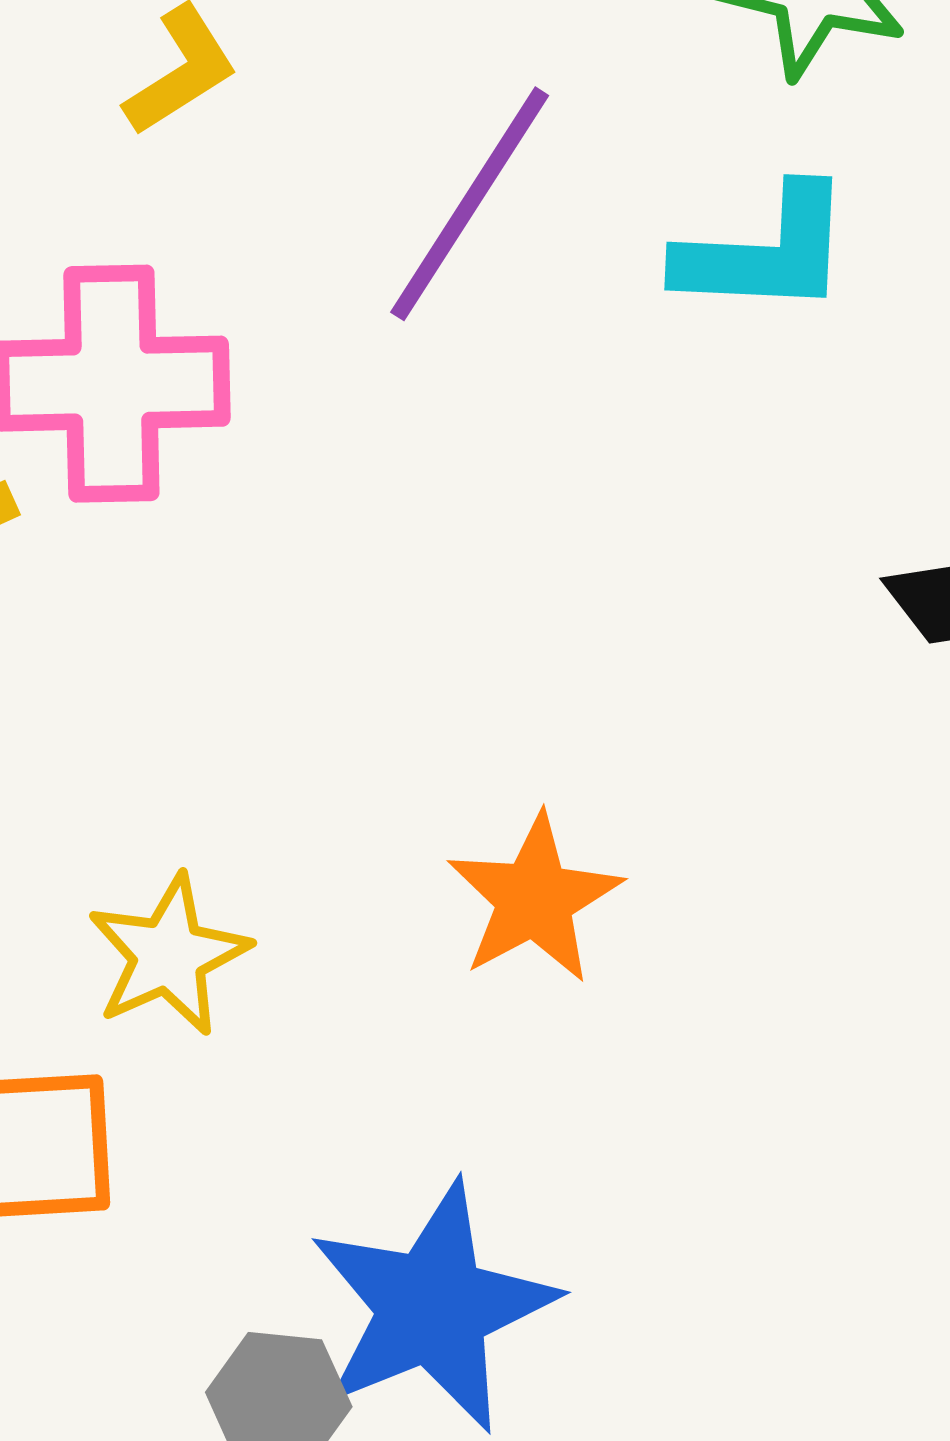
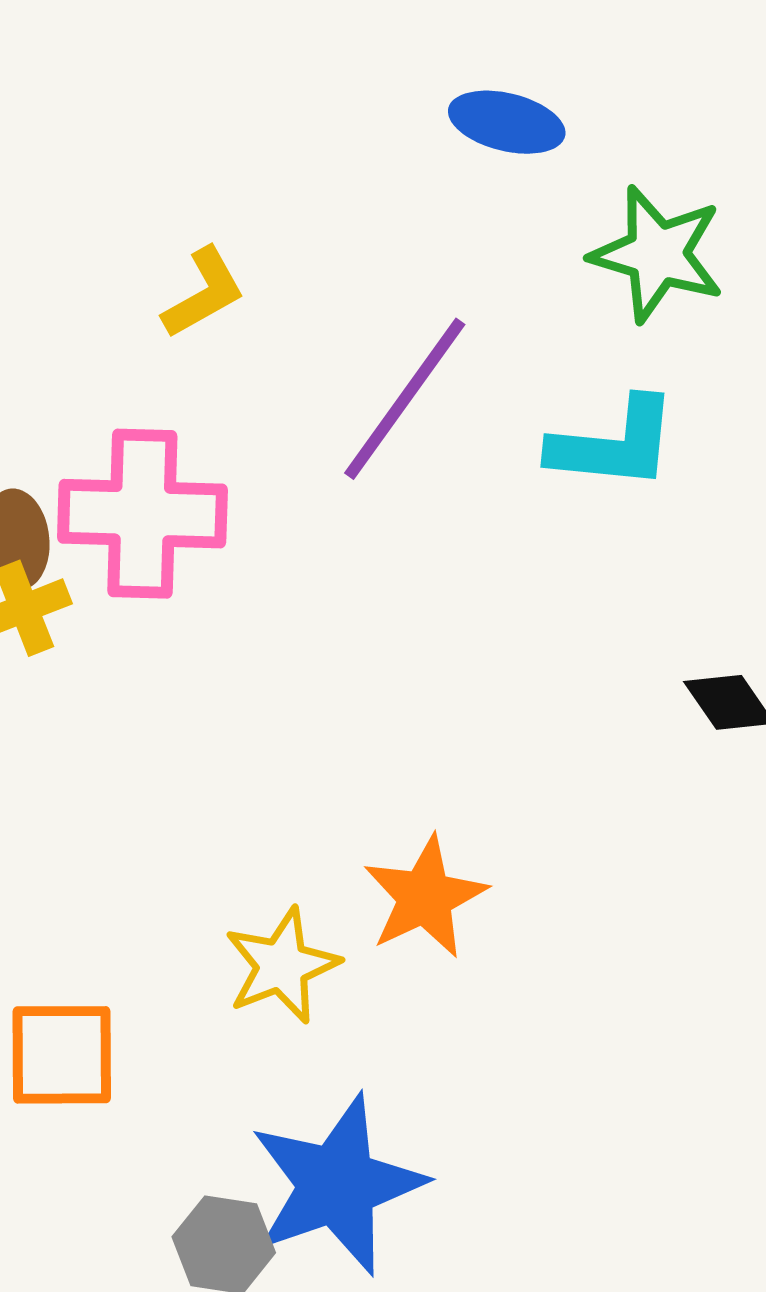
yellow star: (169, 955) -> (282, 966), moved

